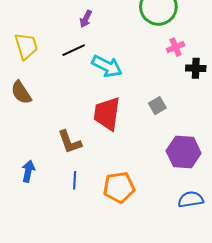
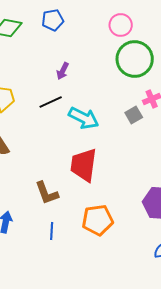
gray square: (157, 106) -> (134, 115), moved
orange pentagon: (119, 187) -> (98, 220), moved

